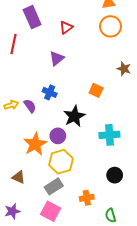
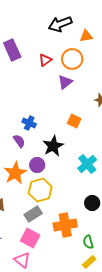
orange circle: (111, 26) -> (72, 59), moved
purple triangle: (57, 58) -> (65, 82), moved
purple semicircle: (30, 106) -> (19, 141), moved
cyan cross: (109, 135) -> (87, 164), turned -36
orange cross: (87, 198) -> (65, 225), size x1.6

